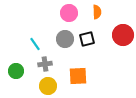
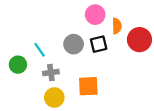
orange semicircle: (97, 12) -> (117, 26), moved
pink circle: (69, 13) -> (95, 15), moved
green circle: (16, 71) -> (18, 65), moved

